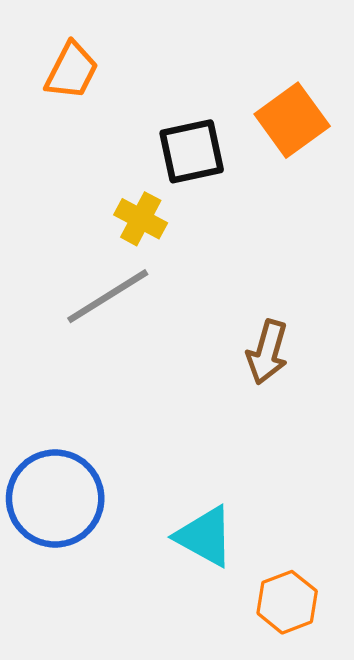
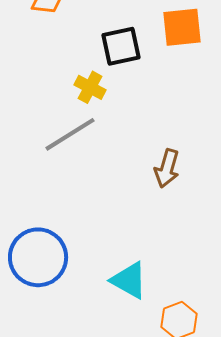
orange square: (292, 120) -> (182, 27), turned 30

